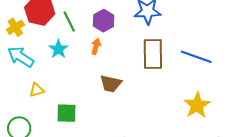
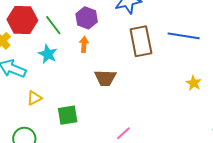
yellow star: (197, 105) -> (194, 83), size x0.6

